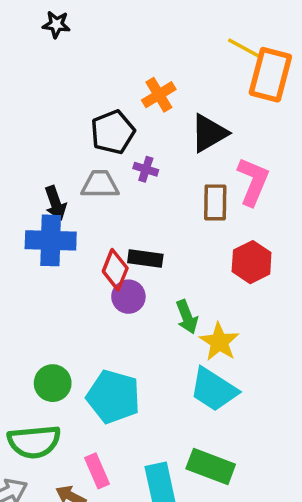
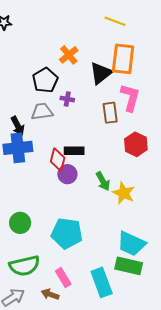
orange rectangle: (270, 75) -> (123, 59), moved
green circle: (53, 383) -> (20, 223), moved
cyan trapezoid: (214, 389) -> (131, 244), moved

